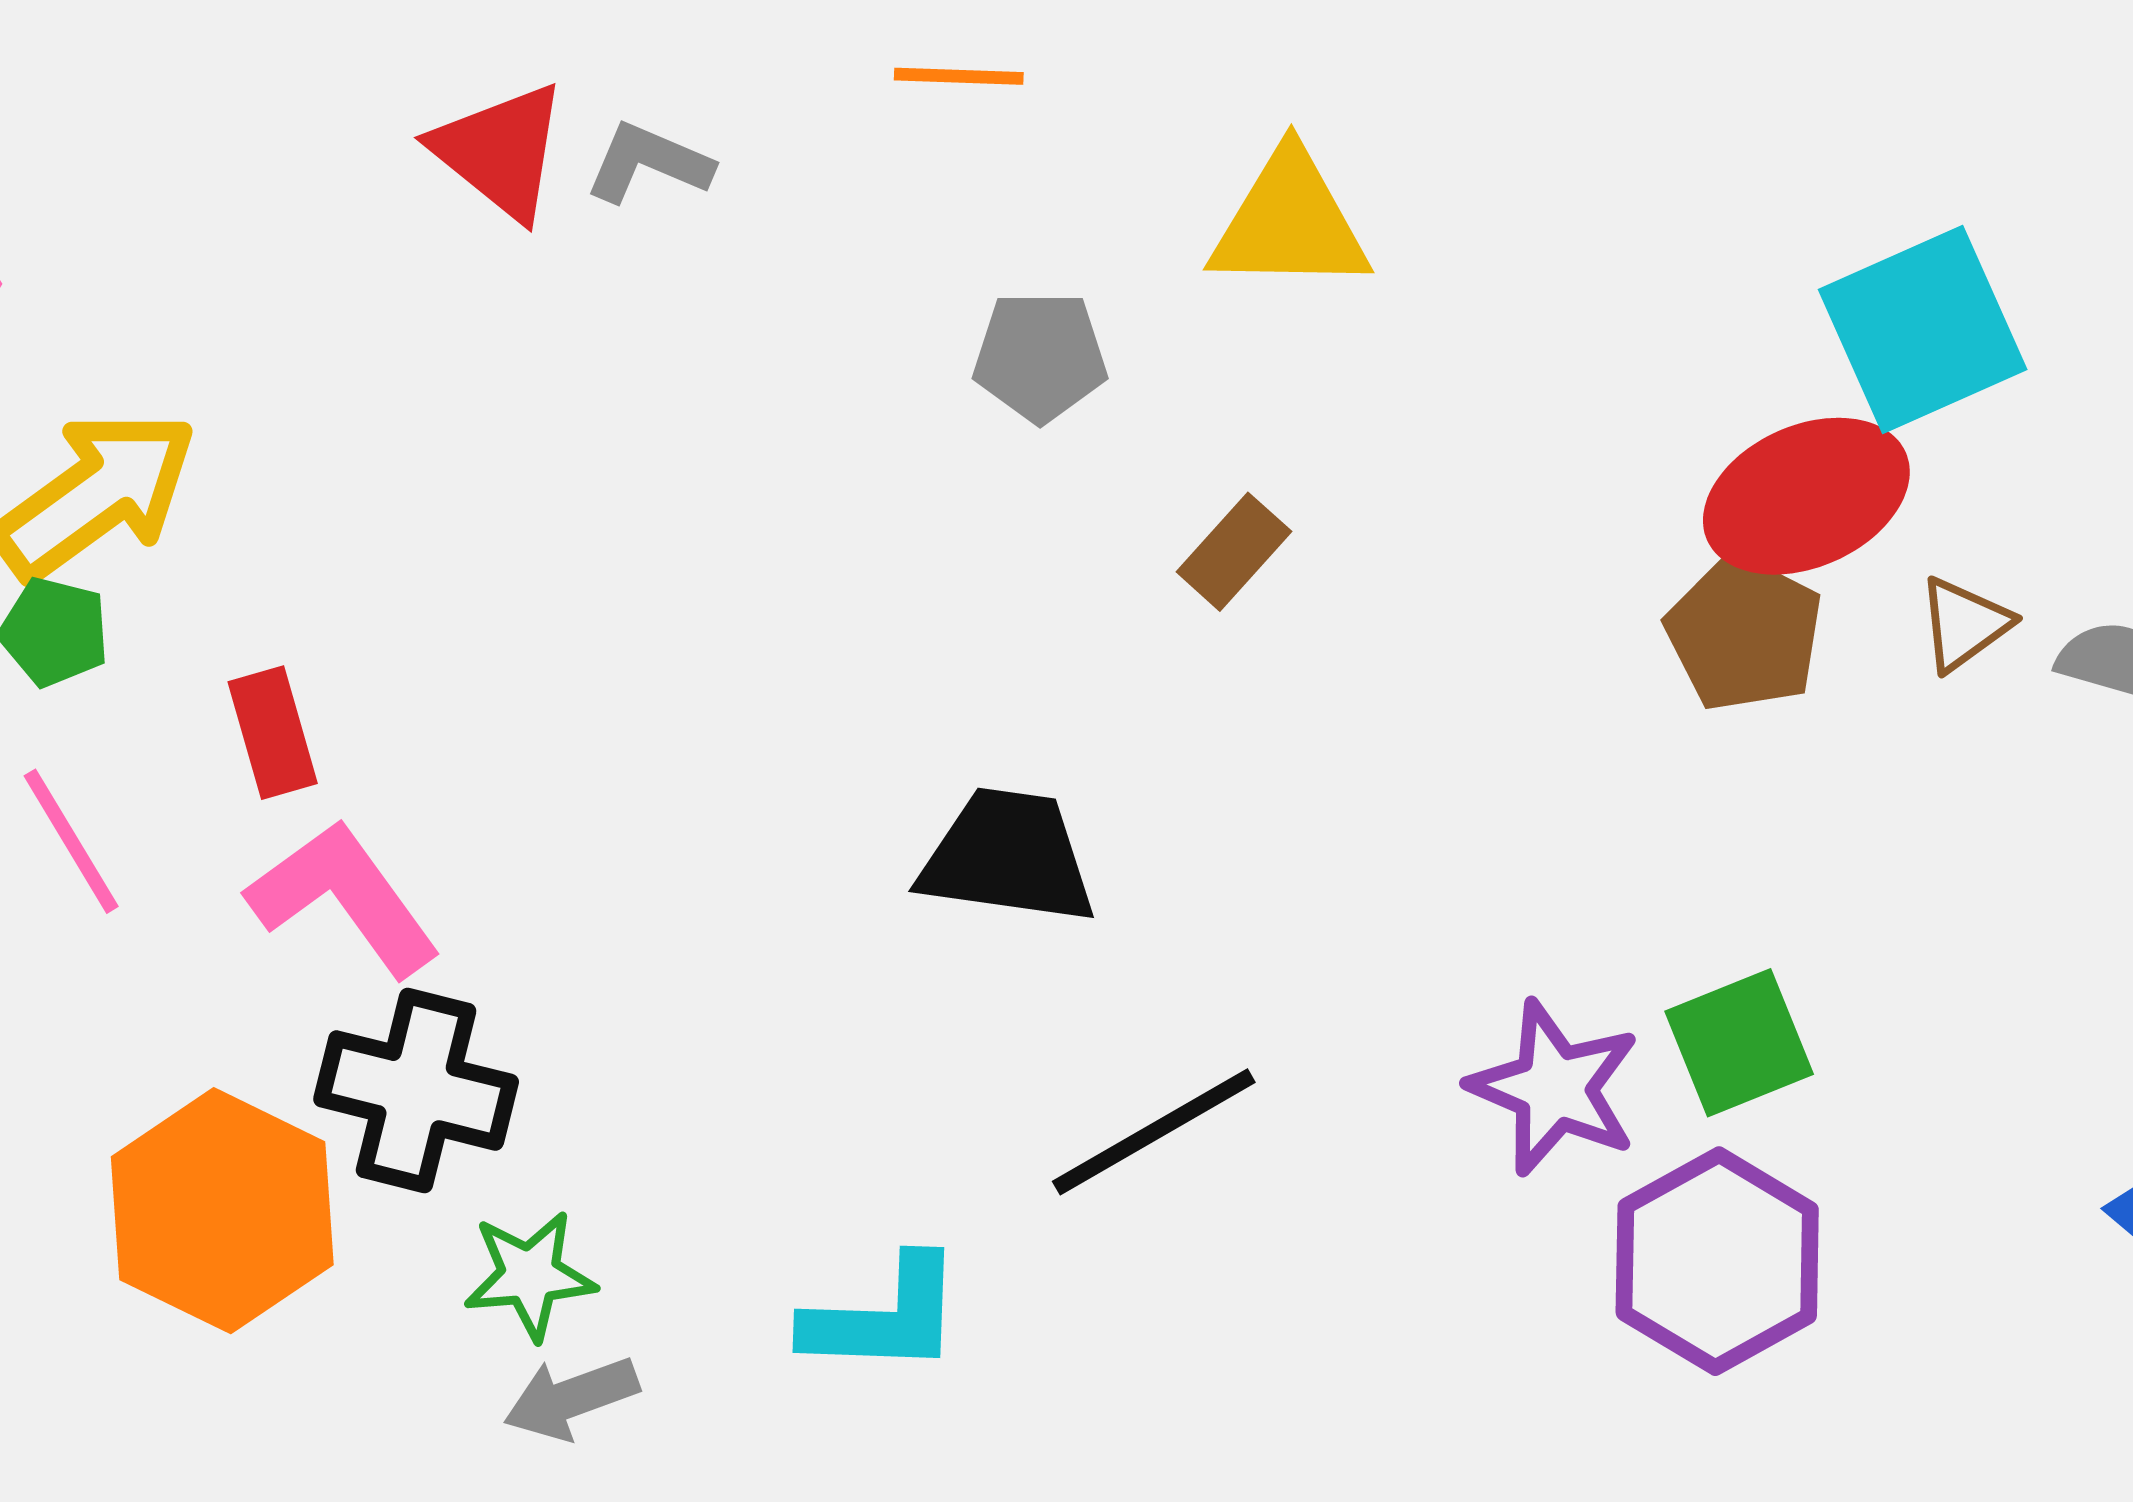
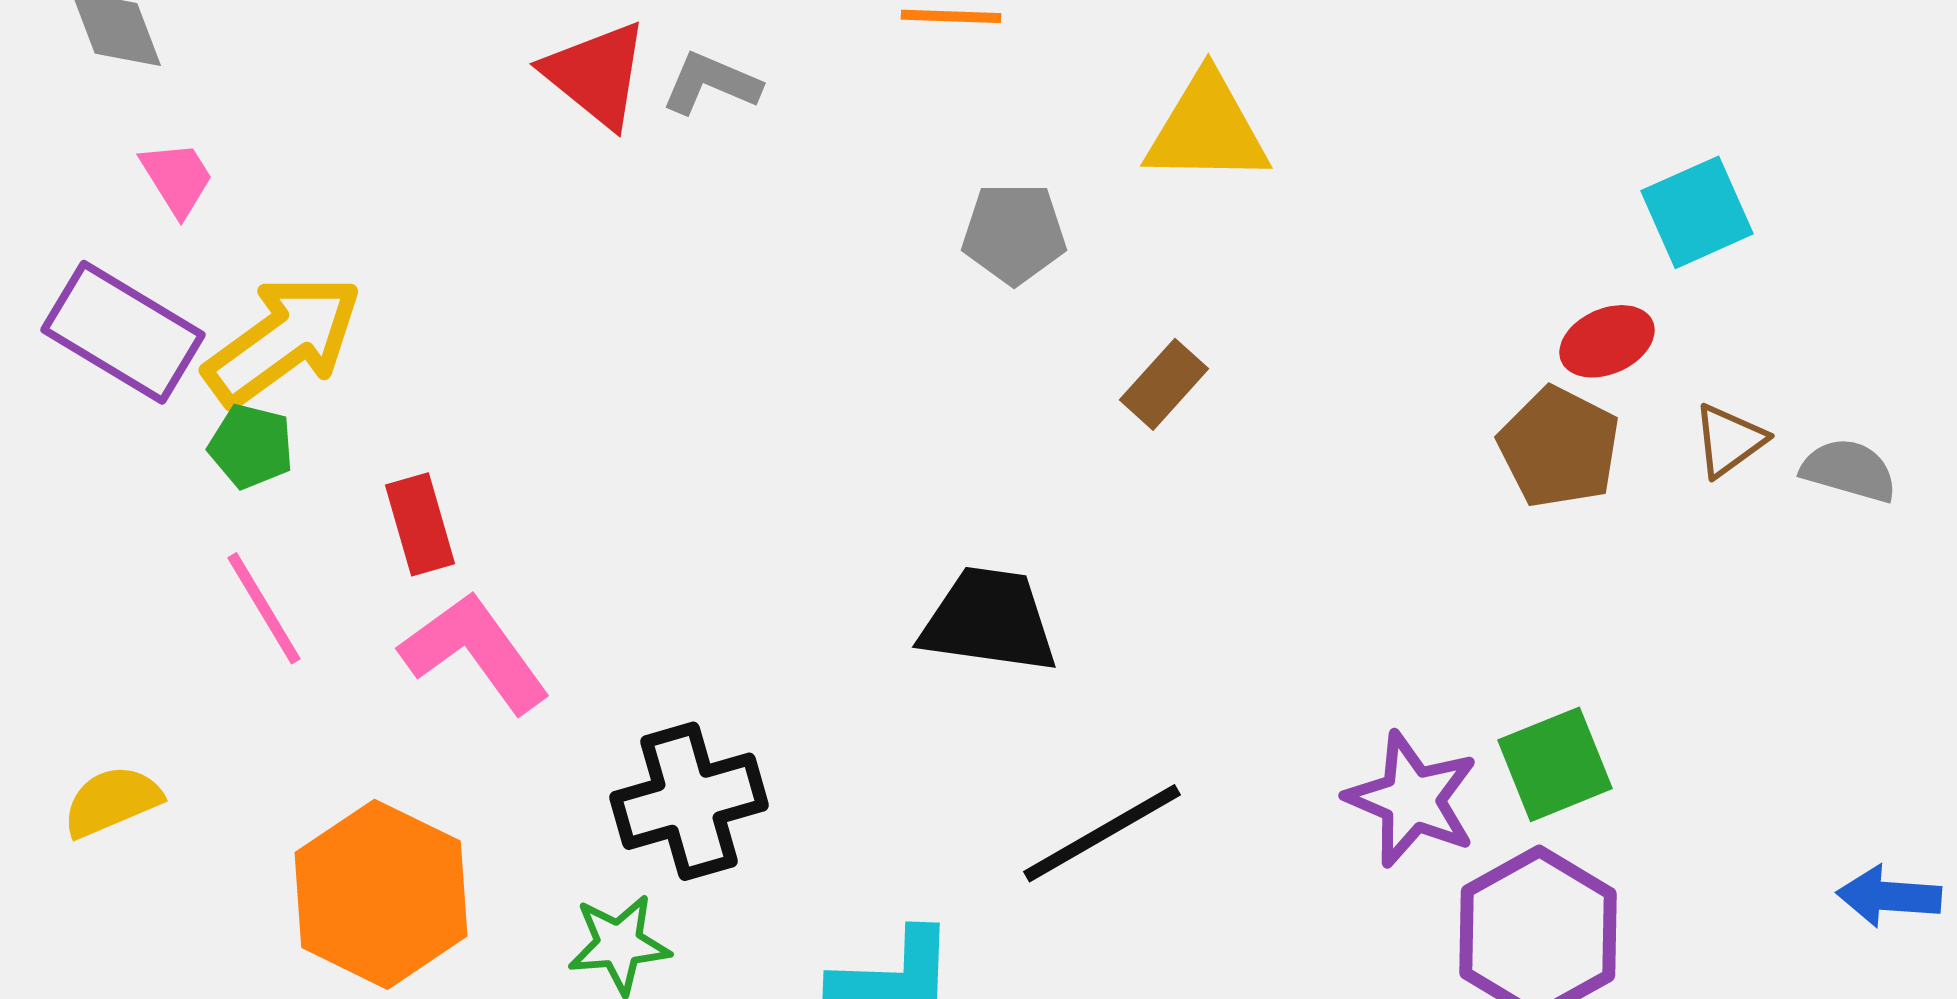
cyan square: (1923, 329) -> (1697, 212), size x0.7
red ellipse: (1806, 496) -> (1607, 341), size x0.6
black cross: (416, 1091) -> (689, 801), moved, turned -30

